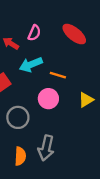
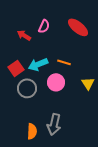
cyan arrow: (31, 65) -> (38, 64), moved
yellow triangle: (86, 100) -> (88, 83), turned -32
gray circle: (18, 117) -> (27, 88), moved

